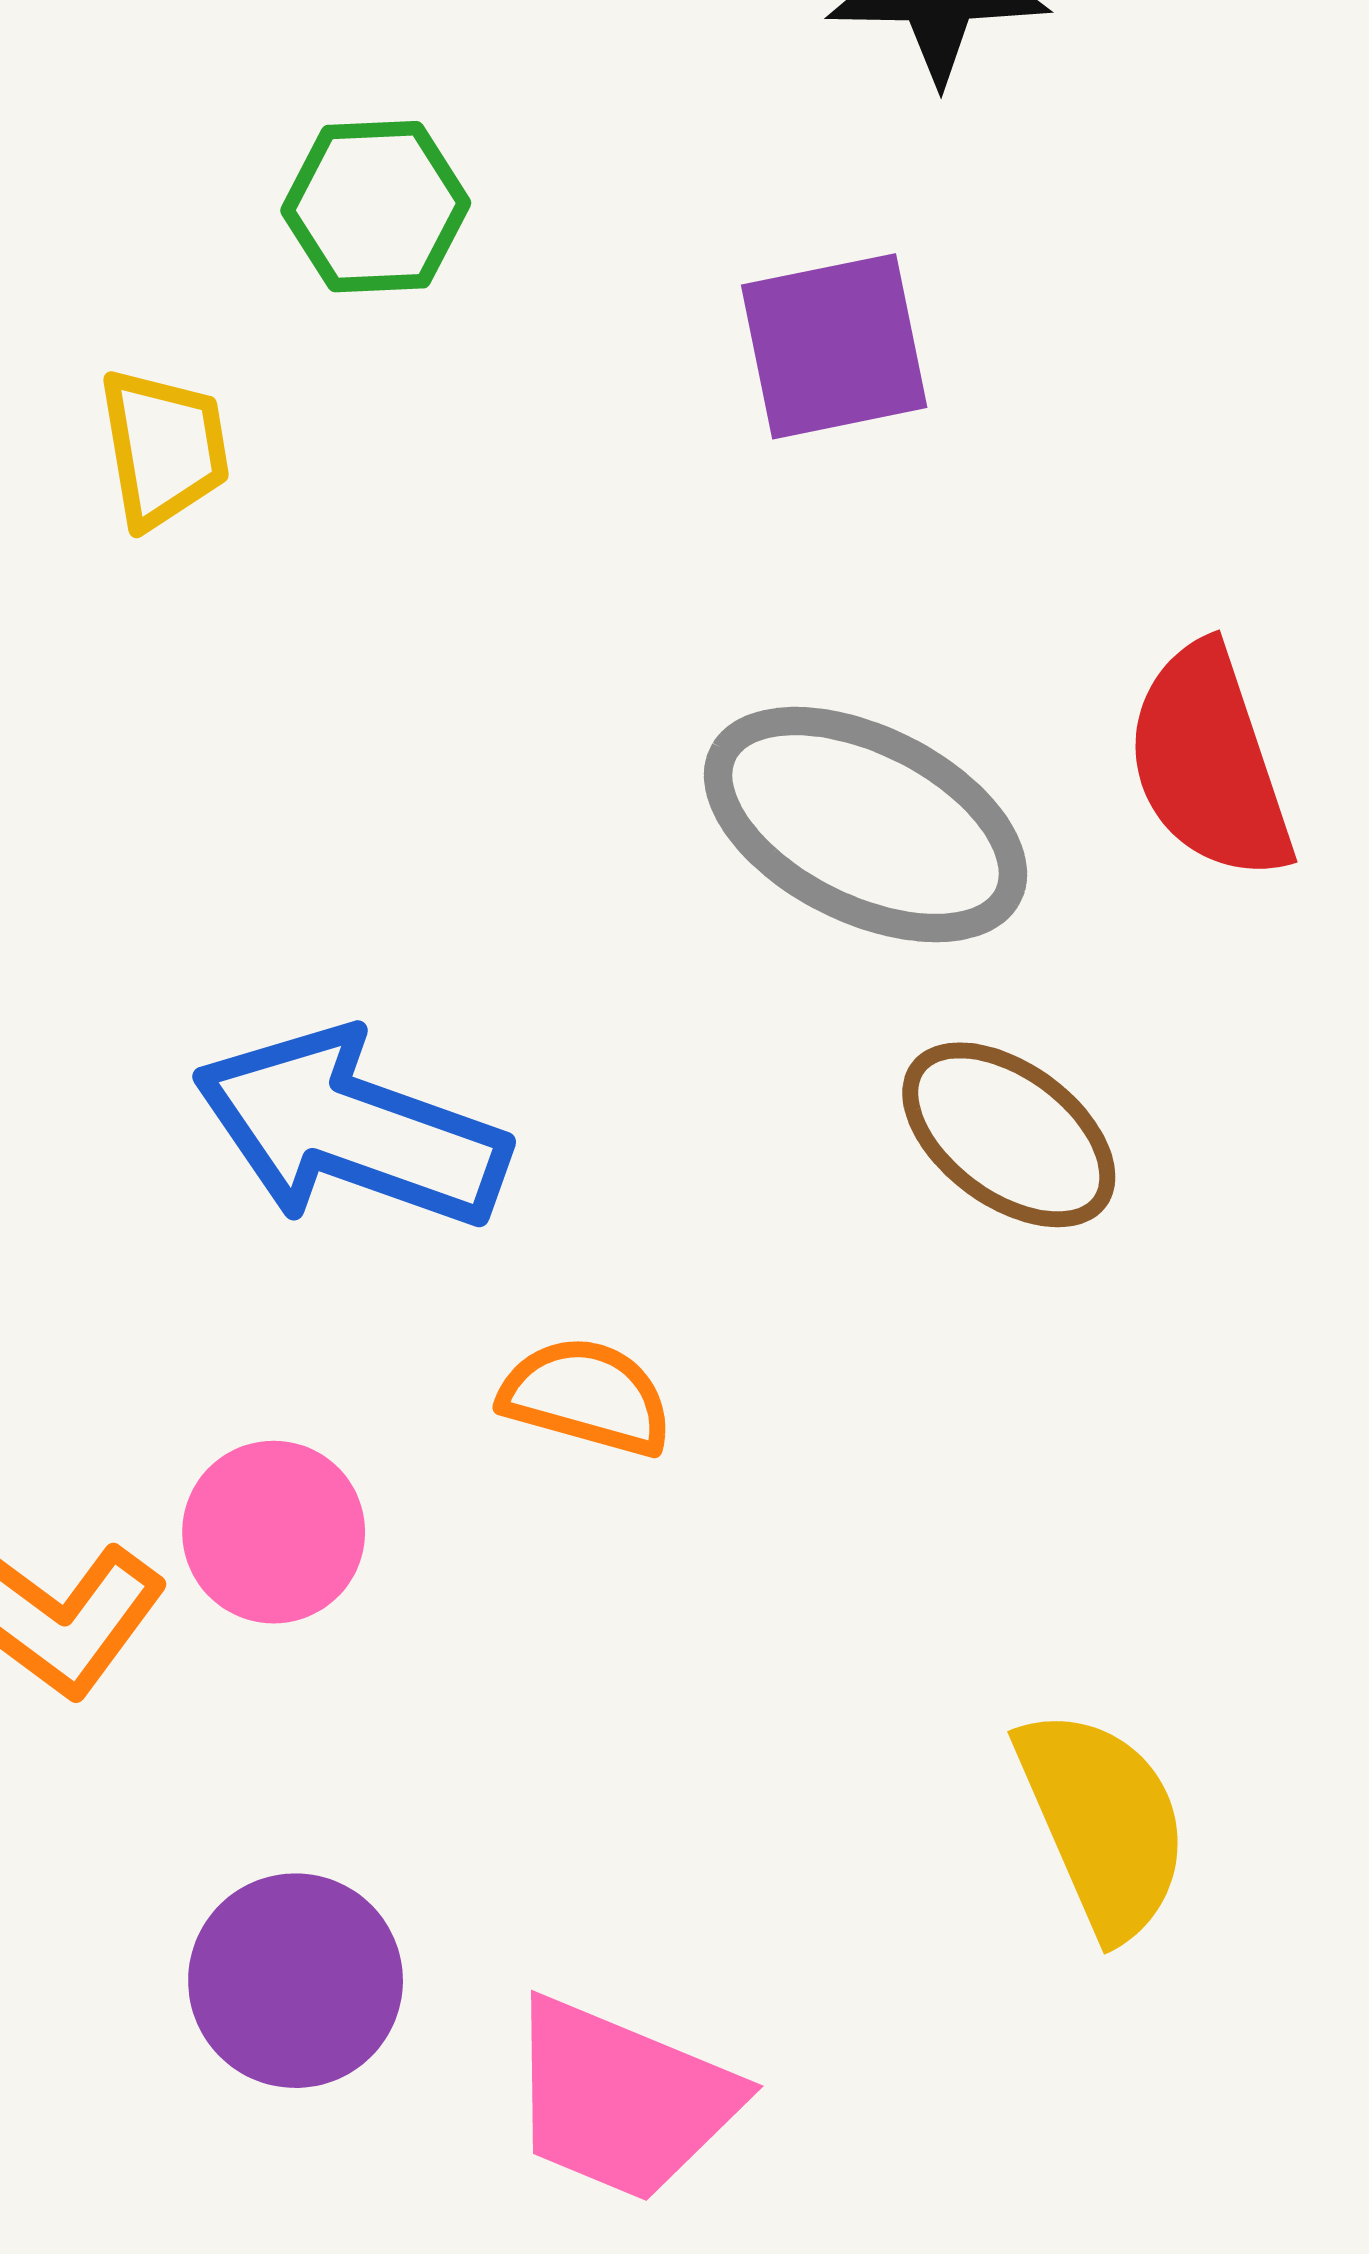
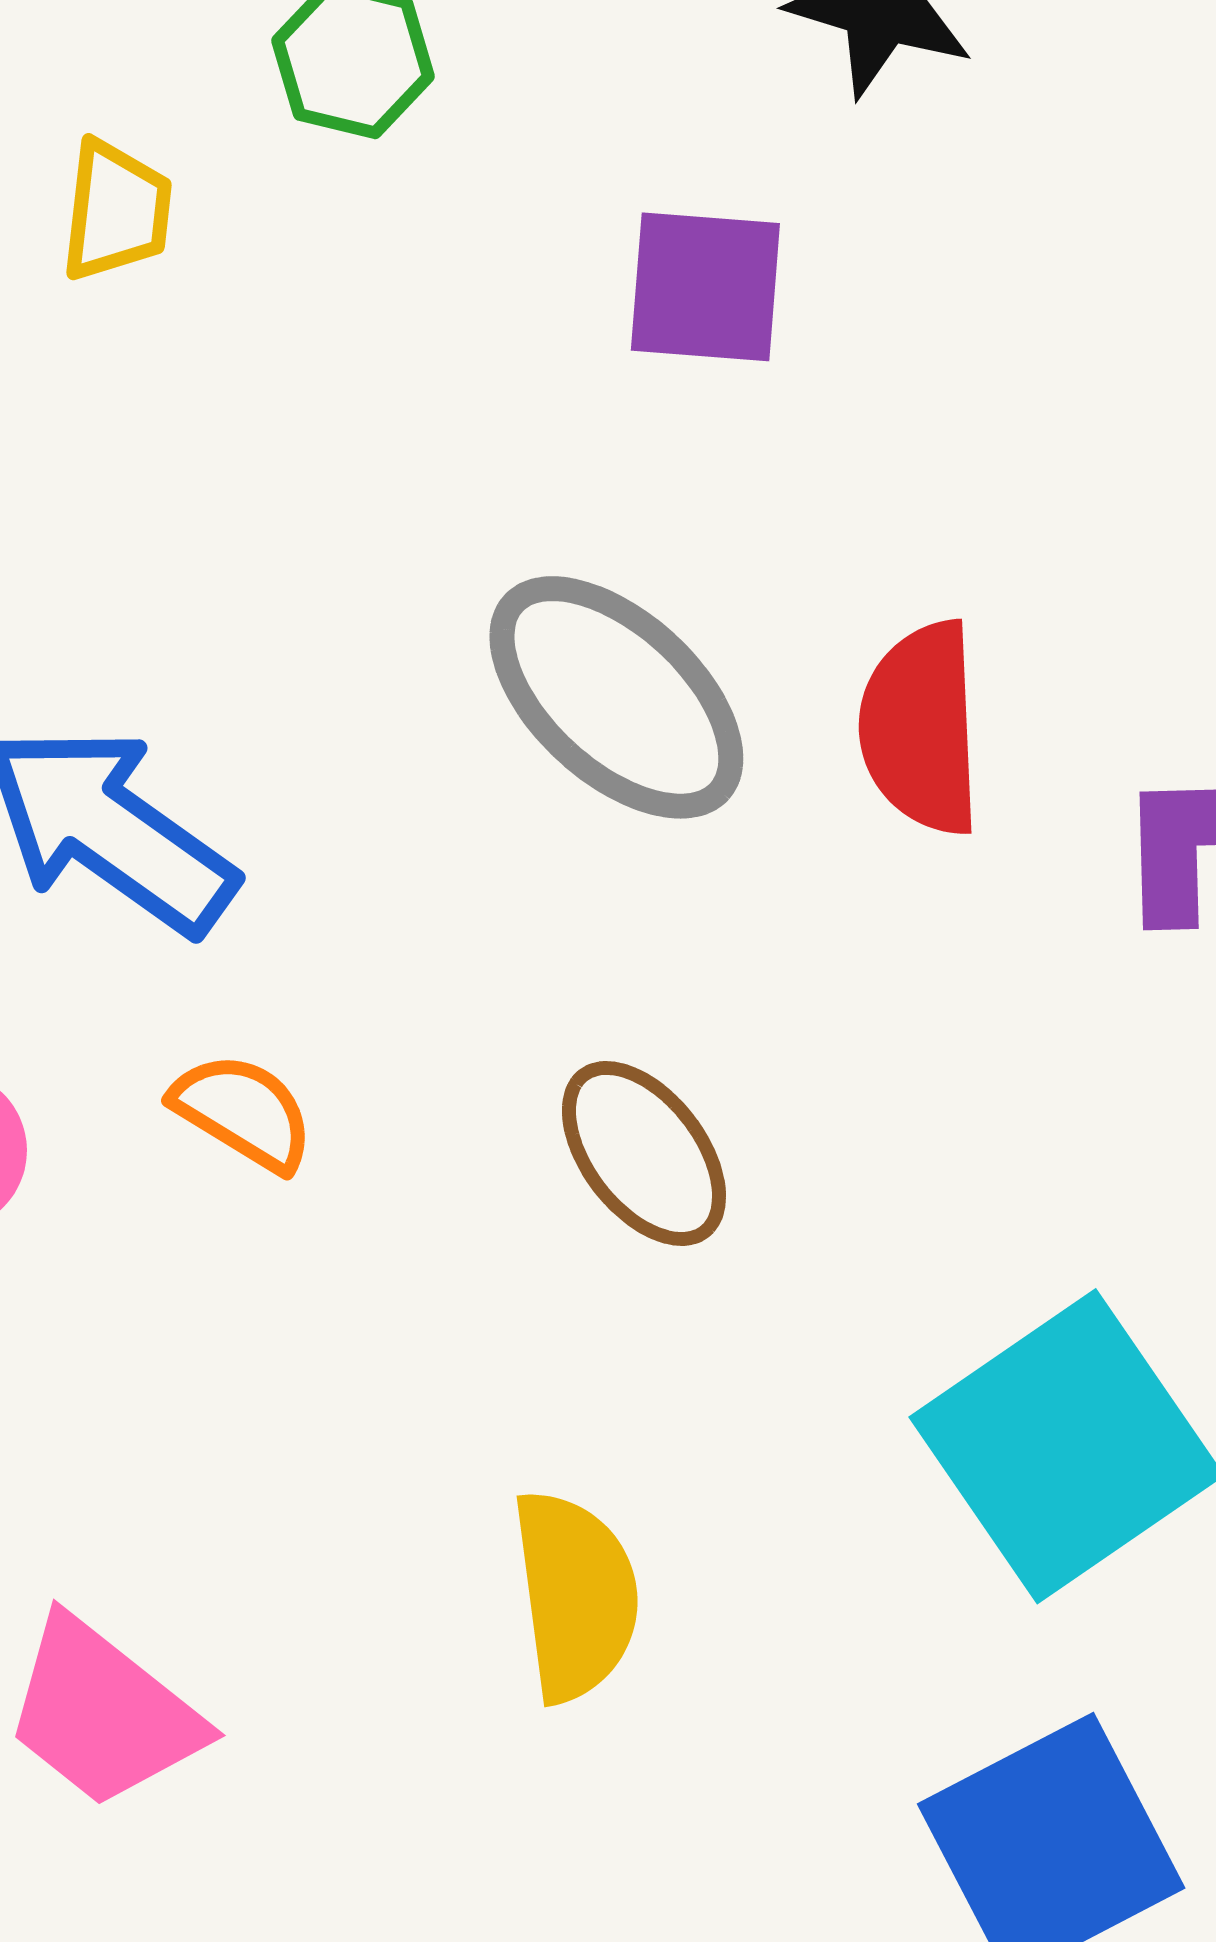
brown ellipse: (1009, 1135) -> (644, 1153), moved

